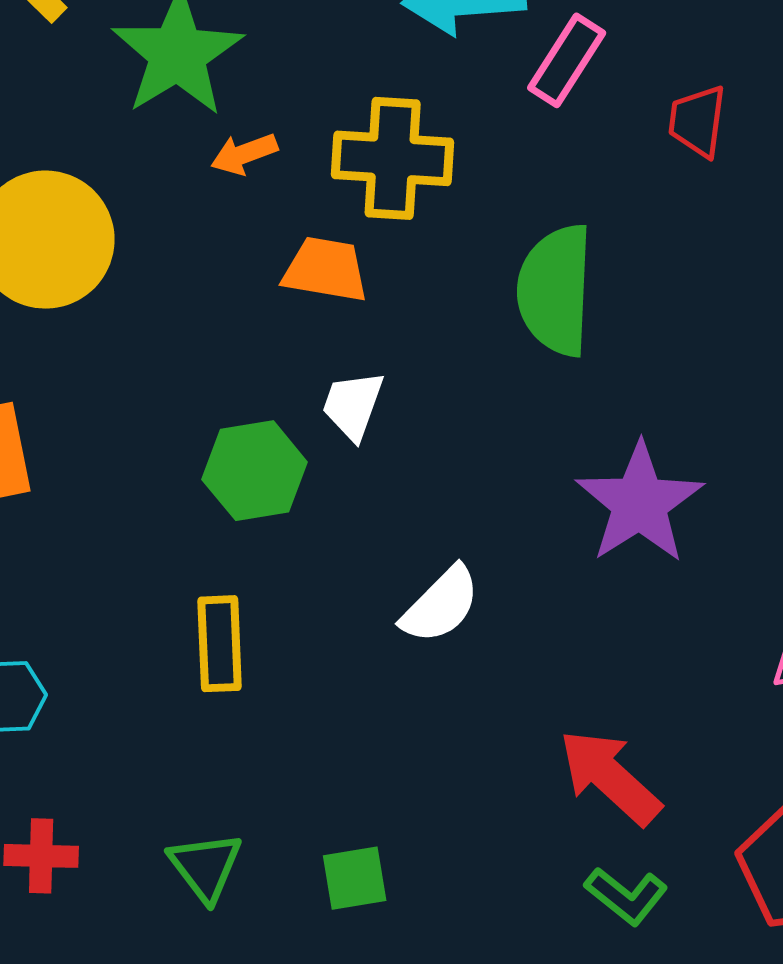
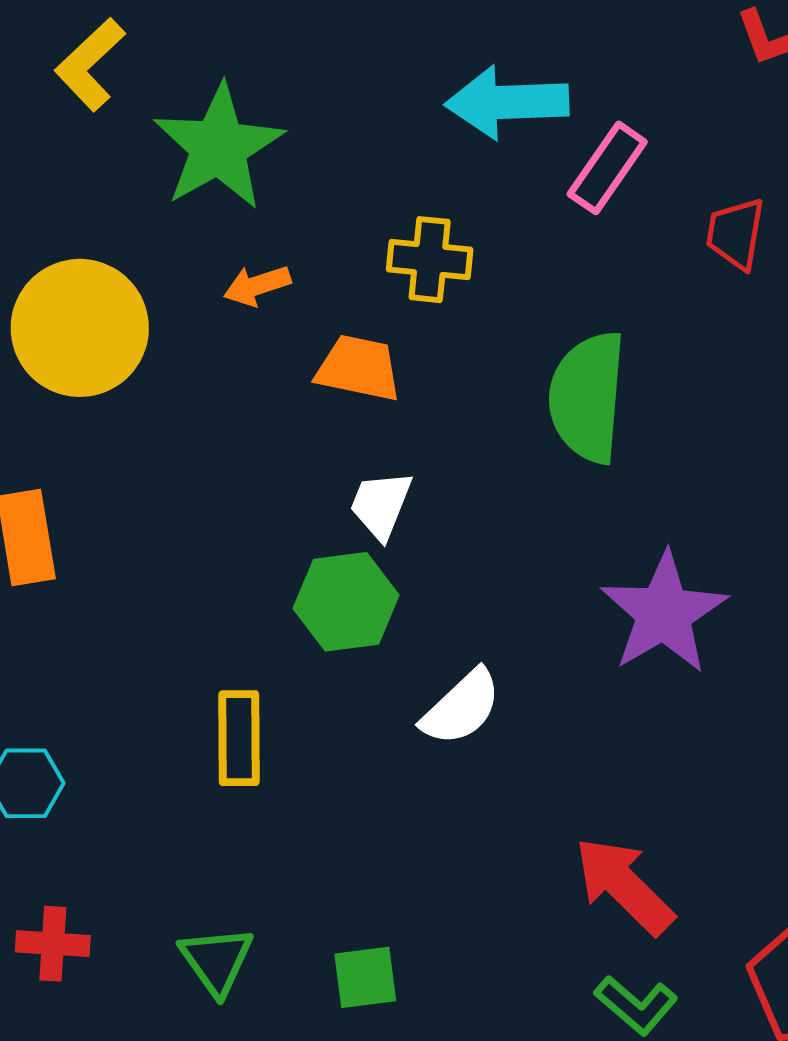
orange arrow: (244, 154) -> (257, 286), moved
yellow cross: (393, 158) -> (430, 260), size x0.7
green hexagon: (255, 471) -> (346, 602), moved

